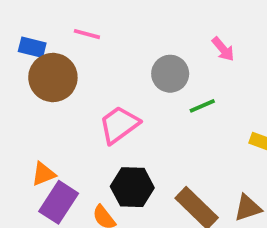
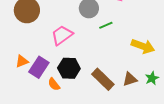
purple rectangle: (59, 202) -> (39, 67), moved

